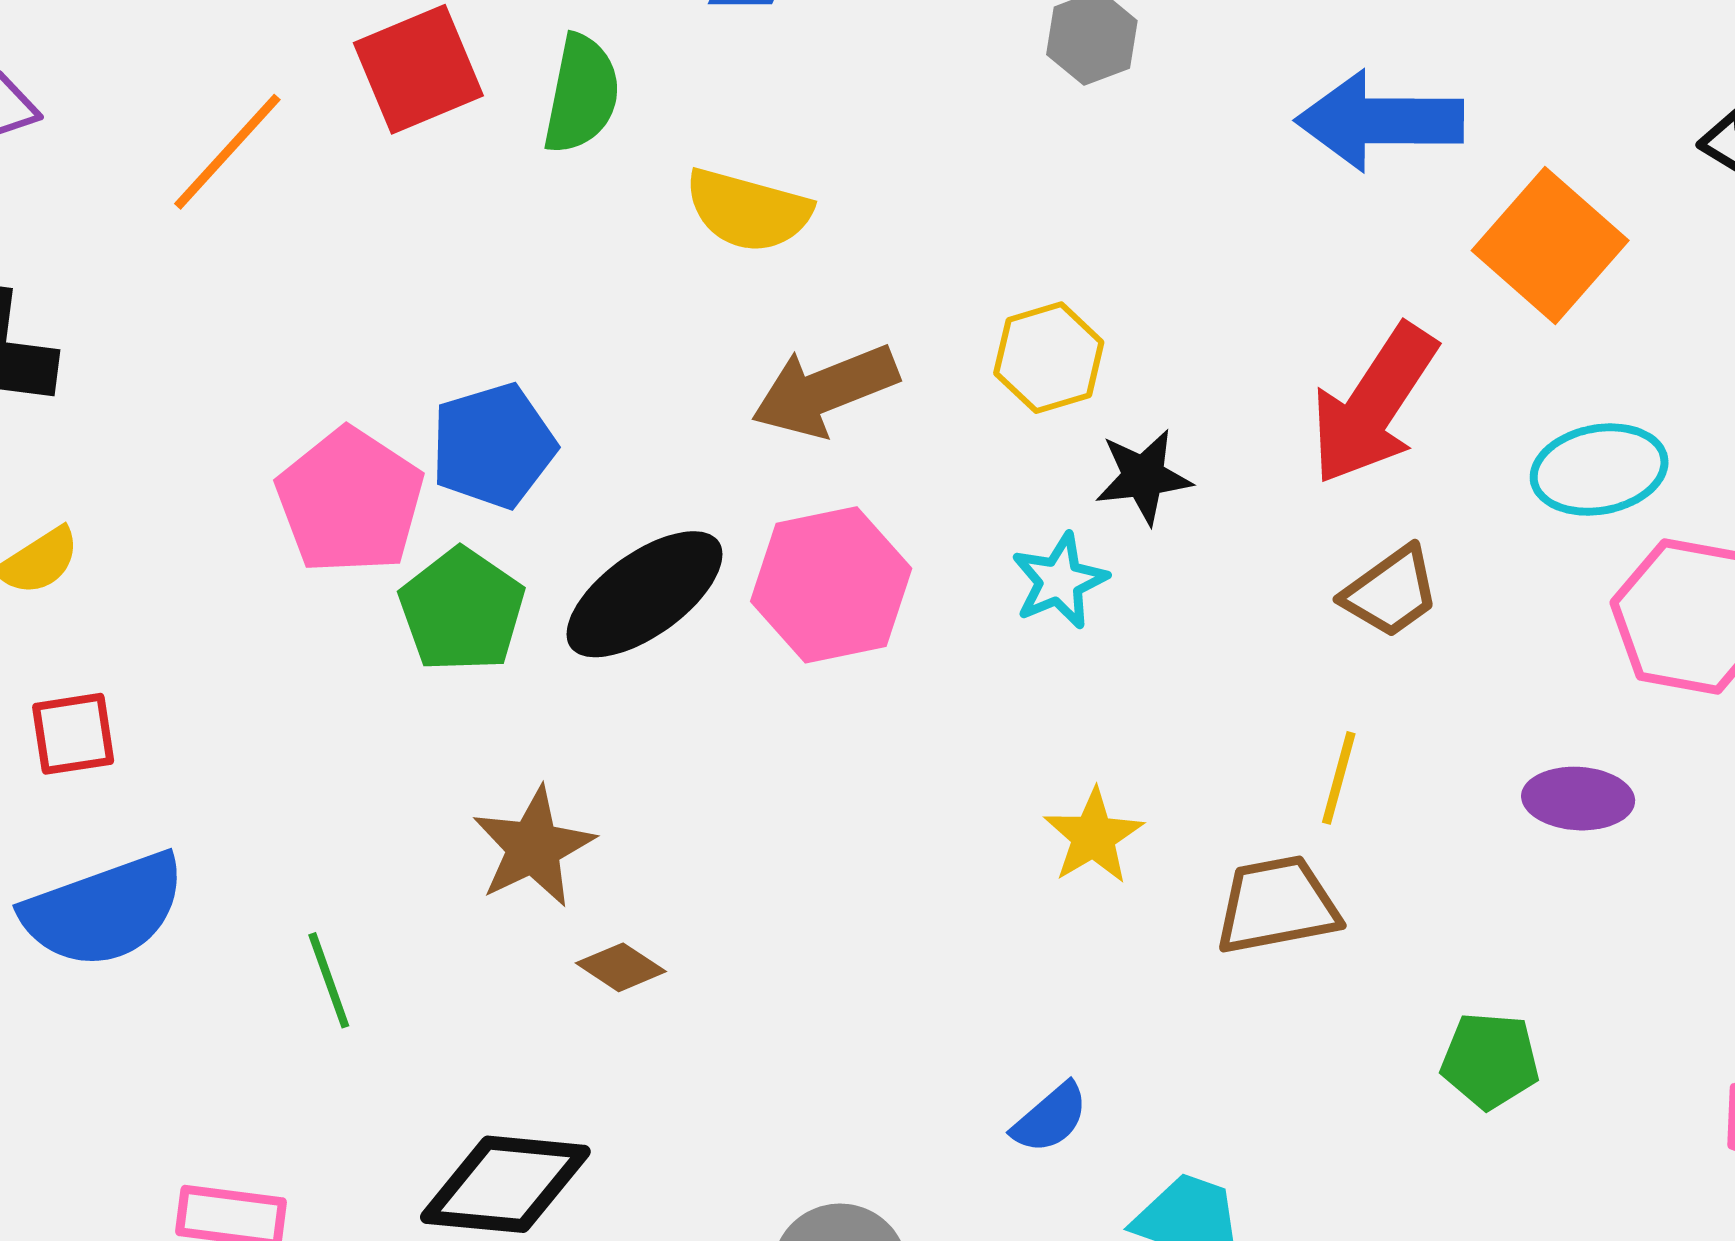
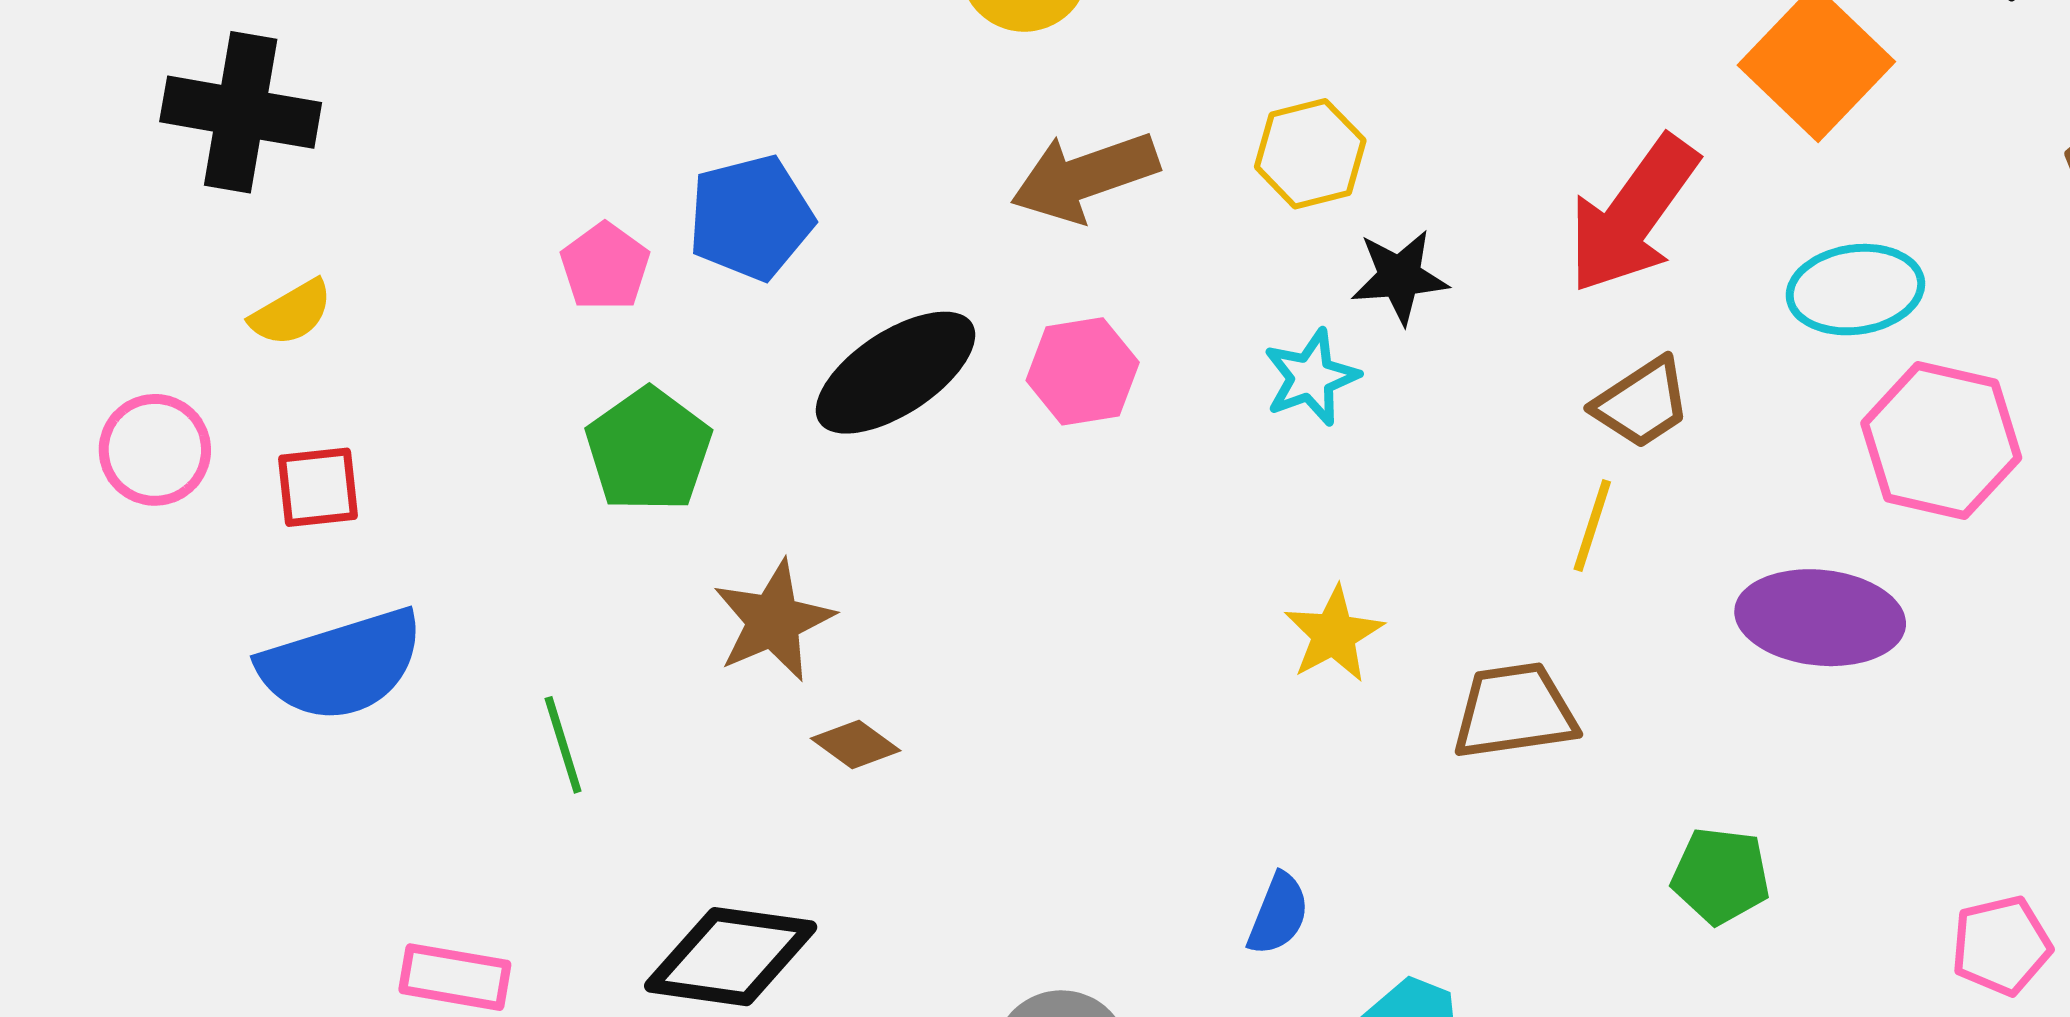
pink pentagon: (350, 501) -> (605, 267), size x0.6
pink hexagon: (831, 585) -> (1083, 371), size x0.7
green pentagon: (462, 610) -> (649, 450), moved
yellow line: (1339, 778) -> (1592, 525), moved
purple ellipse: (1578, 799) -> (1820, 618), size x1.5
blue semicircle: (1050, 1118) -> (1278, 914), turned -30

